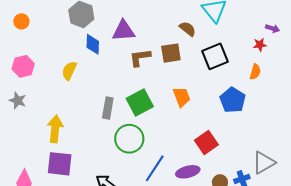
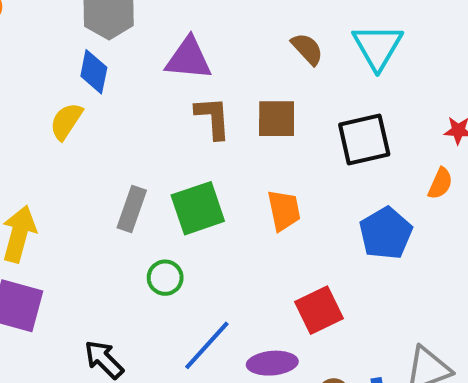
brown semicircle: (188, 29) -> (307, 49), moved
blue diamond: (93, 44) -> (94, 72), moved
brown L-shape: (140, 58) -> (213, 118), turned 85
green circle: (129, 139) -> (165, 278), size x0.6

